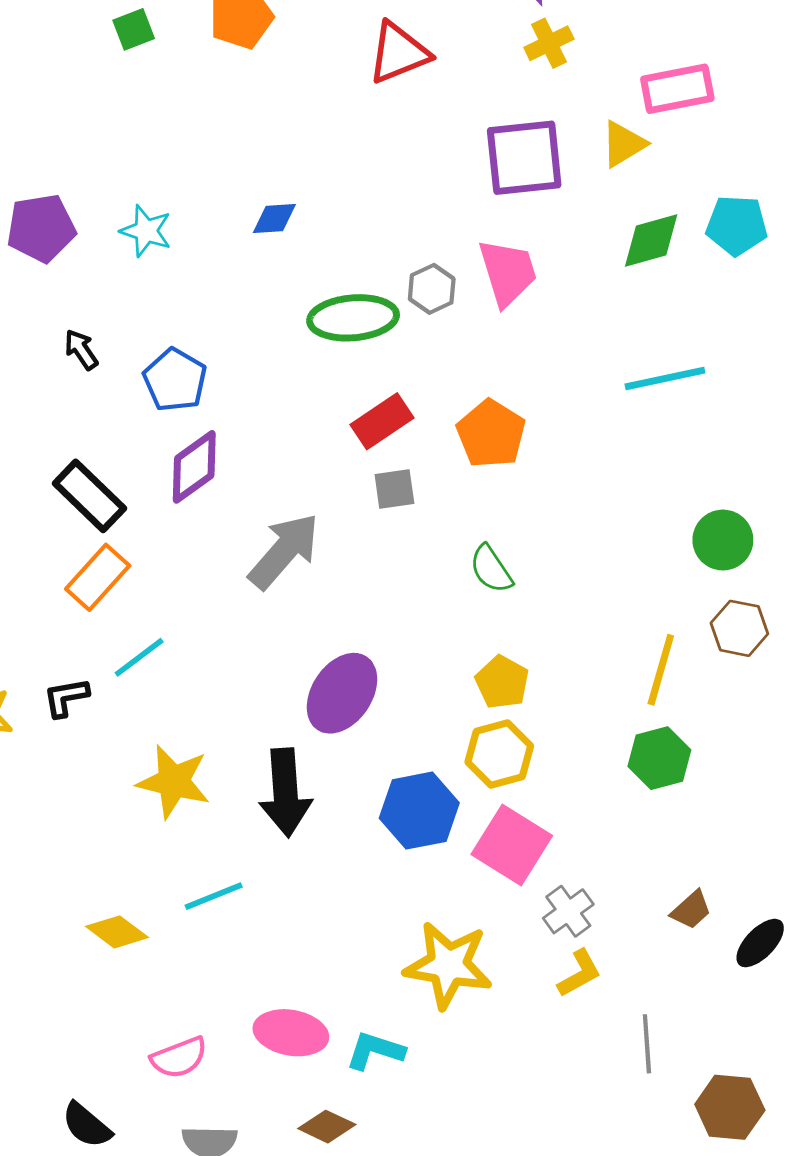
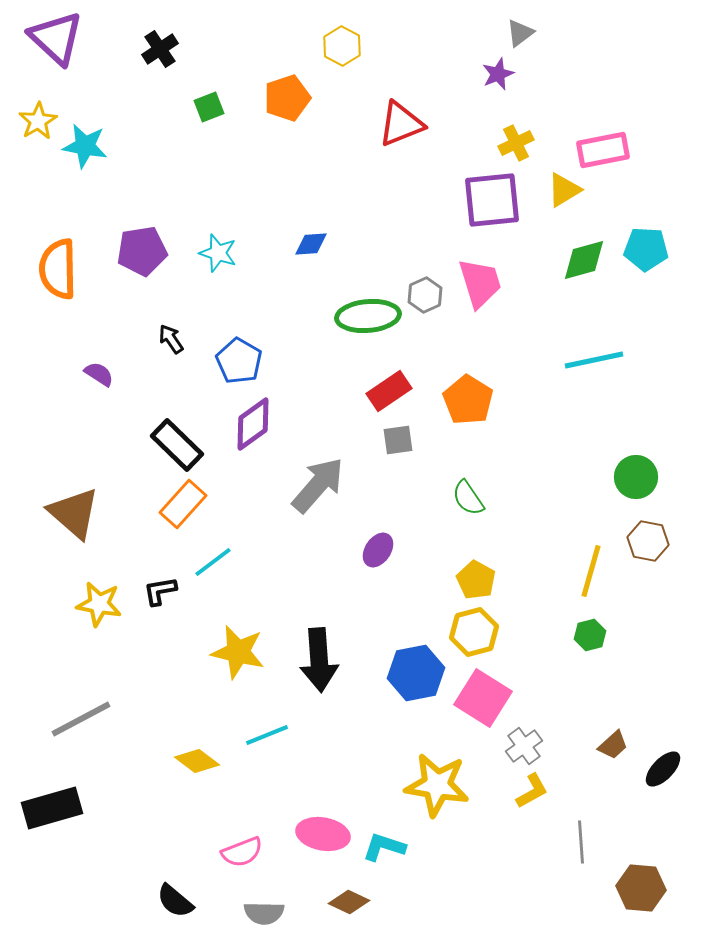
yellow cross: (549, 43) -> (516, 143), moved
purple ellipse: (342, 693) -> (378, 550), moved, size x0.6
green hexagon: (659, 758) -> (590, 635), size x0.7

